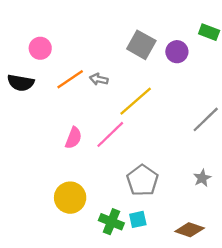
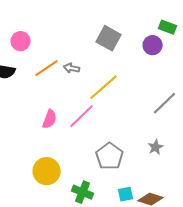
purple circle: (177, 52) -> (153, 45), moved
gray star: (202, 178) -> (156, 147), moved
cyan square: (138, 219) -> (126, 194), moved

